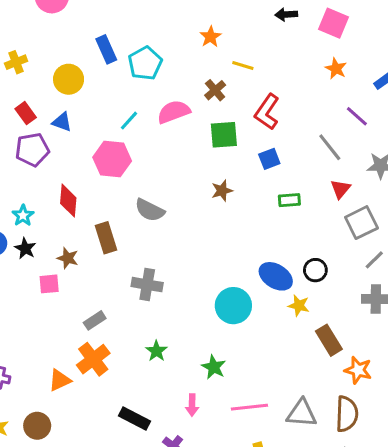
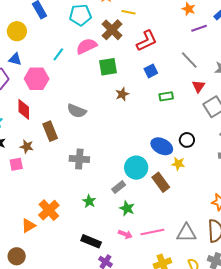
cyan pentagon: (145, 63) -> (80, 15), moved, turned 30
brown cross: (215, 90) -> (112, 30), size x1.5
red L-shape: (267, 112) -> (147, 41), turned -145
purple line: (357, 116) -> (199, 28), moved, turned -56
green square: (224, 135) -> (108, 67), moved
pink hexagon: (112, 159) -> (37, 79), moved
gray rectangle: (95, 320) -> (119, 187), moved
brown rectangle: (329, 340) -> (161, 182), moved
pink arrow: (192, 405) -> (125, 234), moved, turned -64
black rectangle: (135, 419) -> (91, 241), moved

